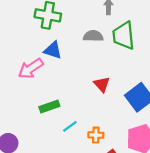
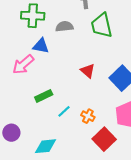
gray semicircle: (93, 36) -> (64, 26), moved
orange cross: (96, 135) -> (88, 116), turned 32

